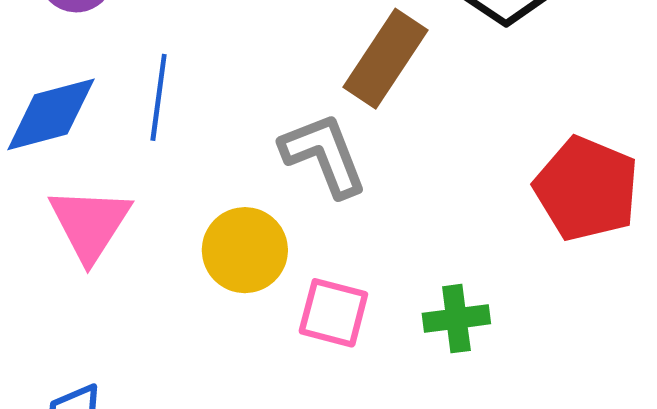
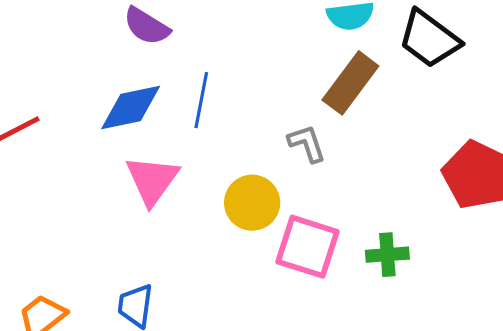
gray L-shape: (324, 155) -> (307, 143), size x0.7
pink square: (333, 313) -> (308, 247), size x1.4

